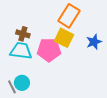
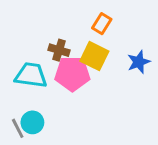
orange rectangle: (69, 16) -> (102, 24), size x0.6
brown cross: (23, 34) -> (59, 50), moved

